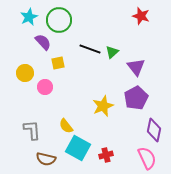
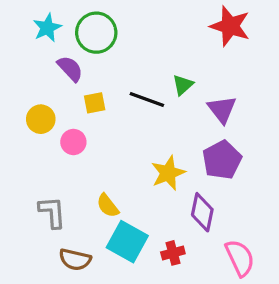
red star: (141, 16) -> (230, 26), size x1.4
black line: (90, 49) -> (147, 100), moved
purple diamond: (154, 130) -> (202, 212), moved

